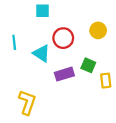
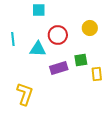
cyan triangle: (41, 53) -> (38, 49), turned -30
green square: (88, 65) -> (81, 60), turned -32

